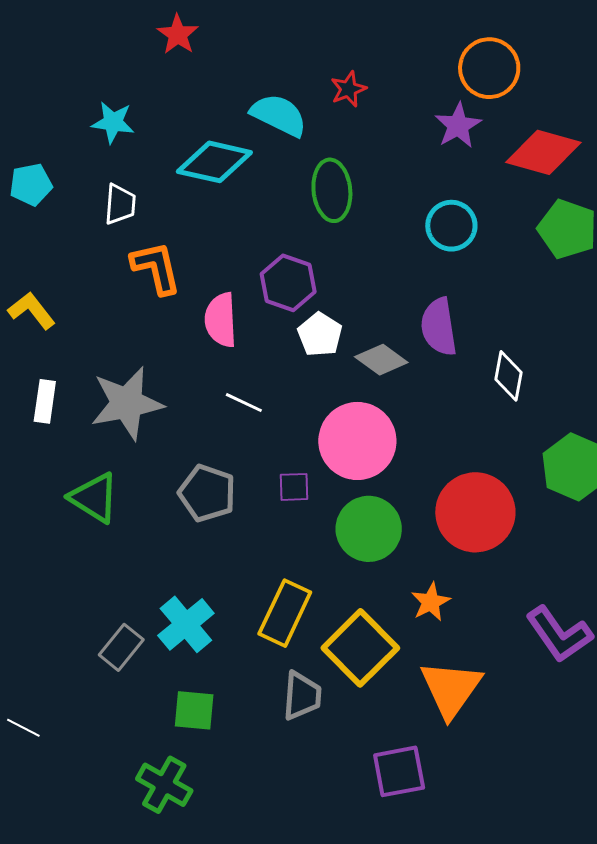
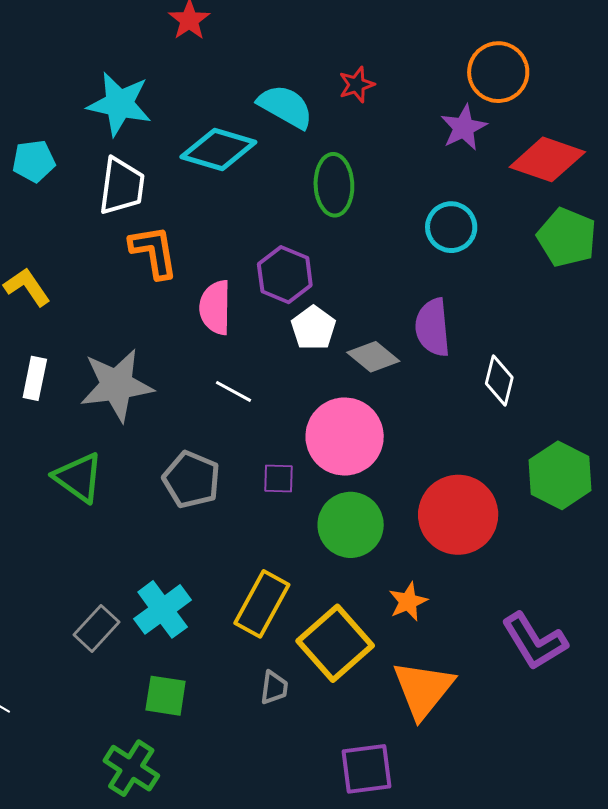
cyan star: (113, 122) -> (119, 104), size x1.5
white trapezoid: (120, 204) -> (122, 186), size x1.4
gray trapezoid: (302, 696) -> (274, 688), size x0.7

